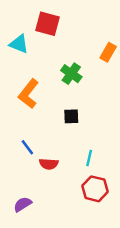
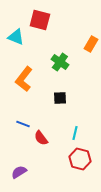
blue line: (27, 147) -> (23, 124), turned -32
red semicircle: (49, 164) -> (41, 138), turned 49

